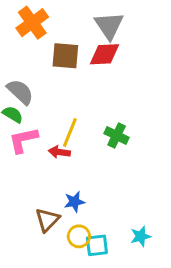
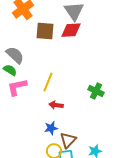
green cross: (117, 135) -> (96, 91), moved
red arrow: (59, 152) -> (56, 105), moved
brown triangle: (47, 220) -> (68, 140), moved

